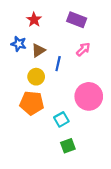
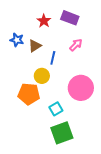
red star: (34, 20) -> (44, 21), moved
yellow circle: (36, 77) -> (42, 76), moved
green square: (68, 146) -> (62, 133), size x1.6

